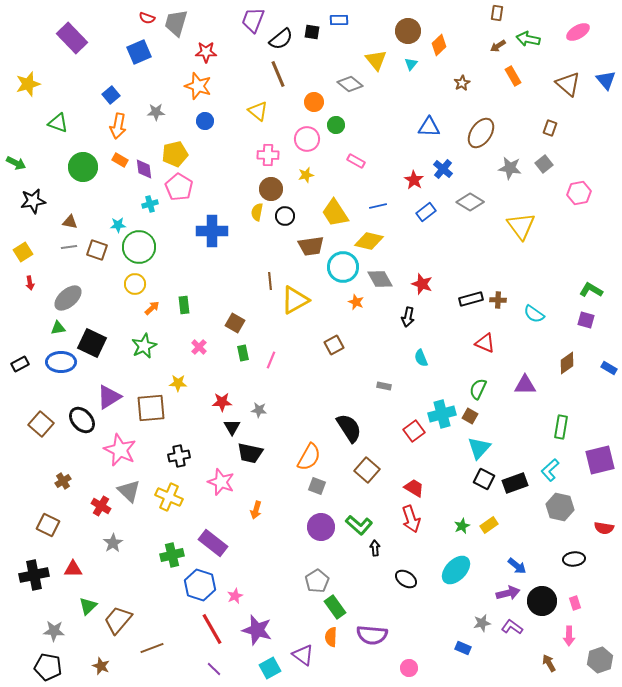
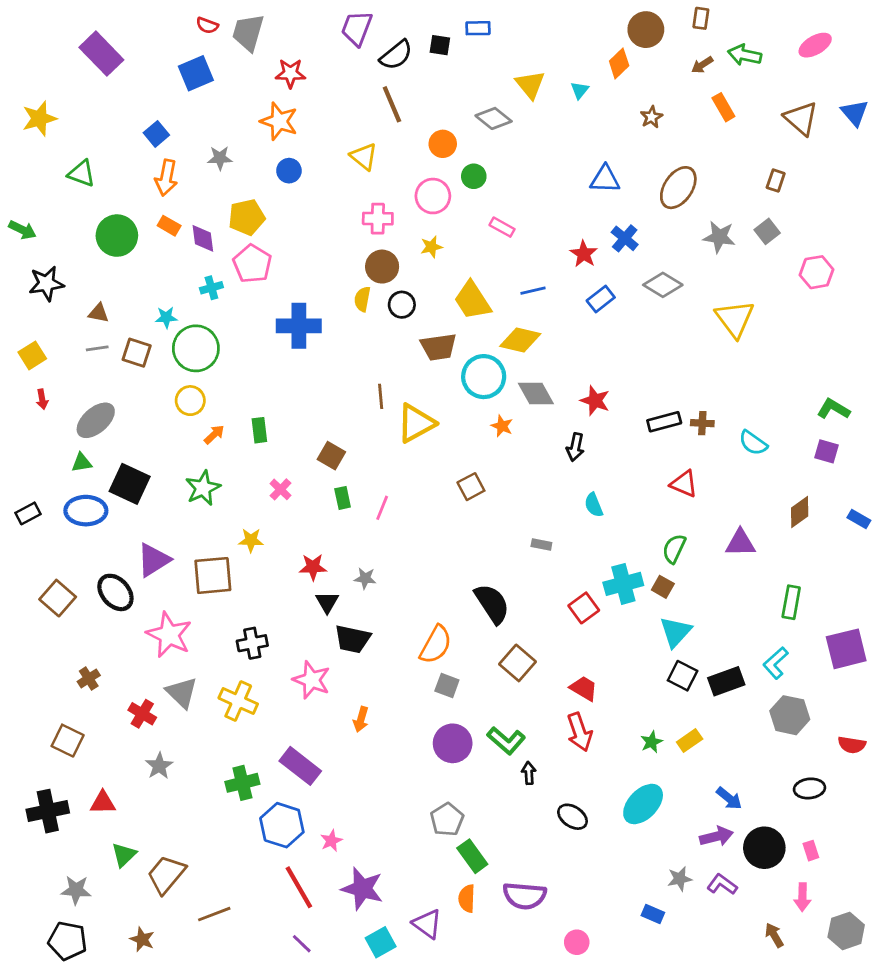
brown circle: (408, 31) -> (646, 30), moved

